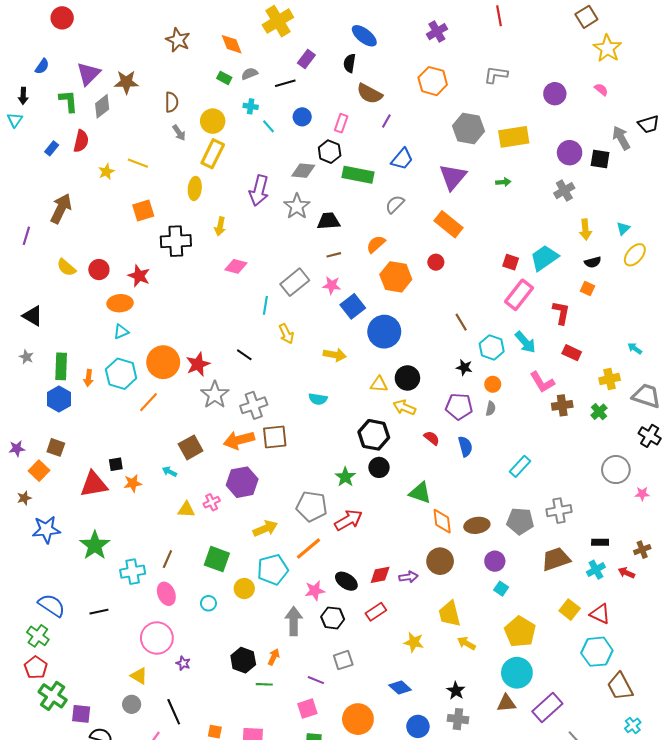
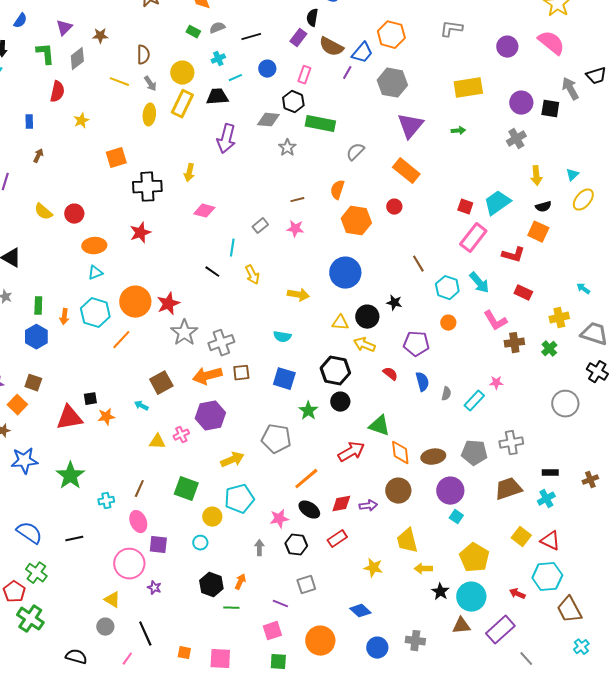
purple rectangle: (306, 59) -> (298, 38), moved
purple triangle: (88, 74) -> (64, 28), size x0.7
brown star: (126, 82) -> (100, 36), size x0.7
pink semicircle: (601, 89) -> (551, 43), size x2.0
cyan cross: (251, 106) -> (218, 59), turned -32
cyan line: (268, 126) -> (235, 78), turned -72
gray hexagon: (469, 128) -> (392, 83), moved
blue rectangle: (52, 148) -> (29, 122), moved, turned -40
blue trapezoid: (402, 159) -> (362, 53), moved
yellow line: (138, 163) -> (119, 82), moved
yellow ellipse: (195, 188) -> (149, 115), moved
gray star: (297, 206) -> (287, 148), moved, size x0.7
brown arrow: (61, 208) -> (38, 156), size x0.5
black trapezoid: (328, 221) -> (217, 97), moved
orange semicircle: (376, 244) -> (337, 190), turned -30
red star: (139, 276) -> (140, 233), moved, turned 30
gray rectangle: (295, 282) -> (260, 226), size x0.6
orange square: (587, 288) -> (538, 232), size x1.5
blue square: (353, 306) -> (284, 379), moved, turned -35
red L-shape: (561, 313) -> (513, 255), turned 95
black line: (244, 355) -> (212, 272), moved
green rectangle: (61, 366) -> (38, 306), size x0.7
black star: (464, 367) -> (394, 303), moved
gray semicircle: (491, 408) -> (446, 394), moved
brown square: (275, 437) -> (241, 373), size x0.7
pink star: (642, 494) -> (496, 383), moved
red arrow: (348, 520) -> (351, 452), moved
orange line: (308, 549) -> (306, 479), moved
purple circle: (495, 561) -> (450, 491), size x1.4
cyan cross: (133, 572) -> (106, 501), size x0.7
red arrow: (626, 573) -> (517, 594), moved
cyan circle: (208, 603) -> (200, 543), moved
gray arrow: (294, 621) -> (259, 548), size x0.6
green cross: (38, 636) -> (36, 573), moved
yellow arrow: (466, 643) -> (423, 569), turned -30
black star: (456, 691) -> (440, 592), moved
purple square: (81, 714) -> (158, 545), moved

